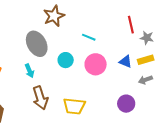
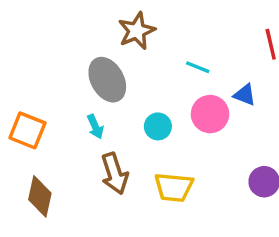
cyan circle: (66, 60) -> (158, 126), moved
blue triangle: (126, 62) -> (245, 95), moved

